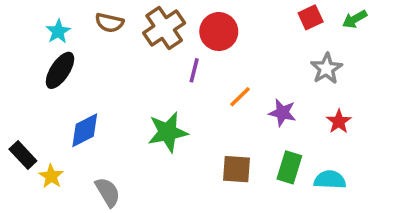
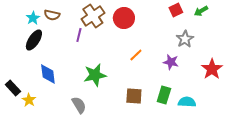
brown semicircle: (109, 23) -> (52, 15), moved
purple line: (194, 70) -> (79, 35), moved
purple star: (282, 113) -> (171, 62), moved
red star: (339, 121) -> (212, 69), moved, size x1.5
blue diamond: (85, 130) -> (48, 74), turned -70
gray semicircle: (108, 192) -> (79, 105), moved

